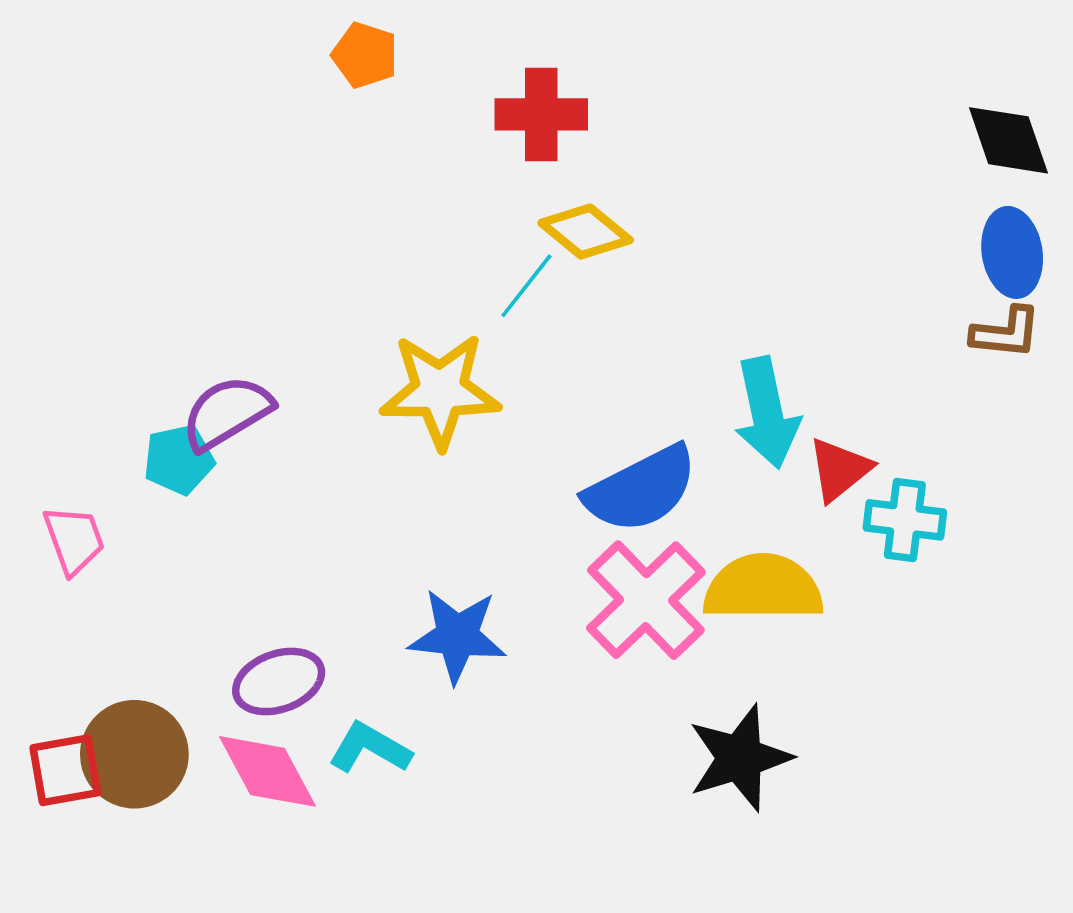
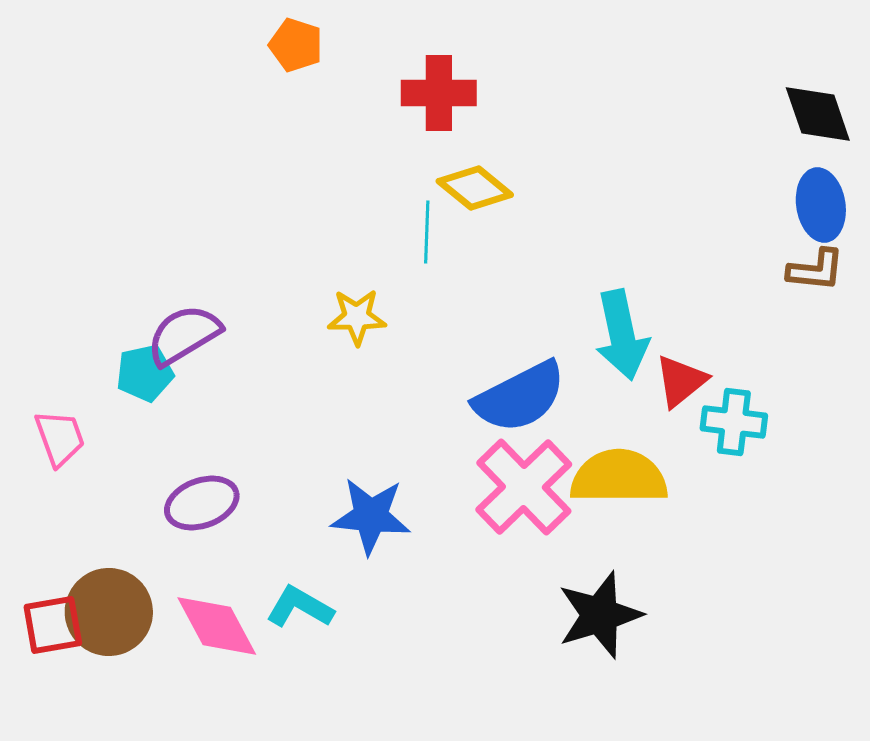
cyan line: (526, 286) -> (427, 232), turned -36
yellow star: (440, 391) -> (357, 317), size x0.6
purple ellipse: (279, 681) -> (202, 503), moved

